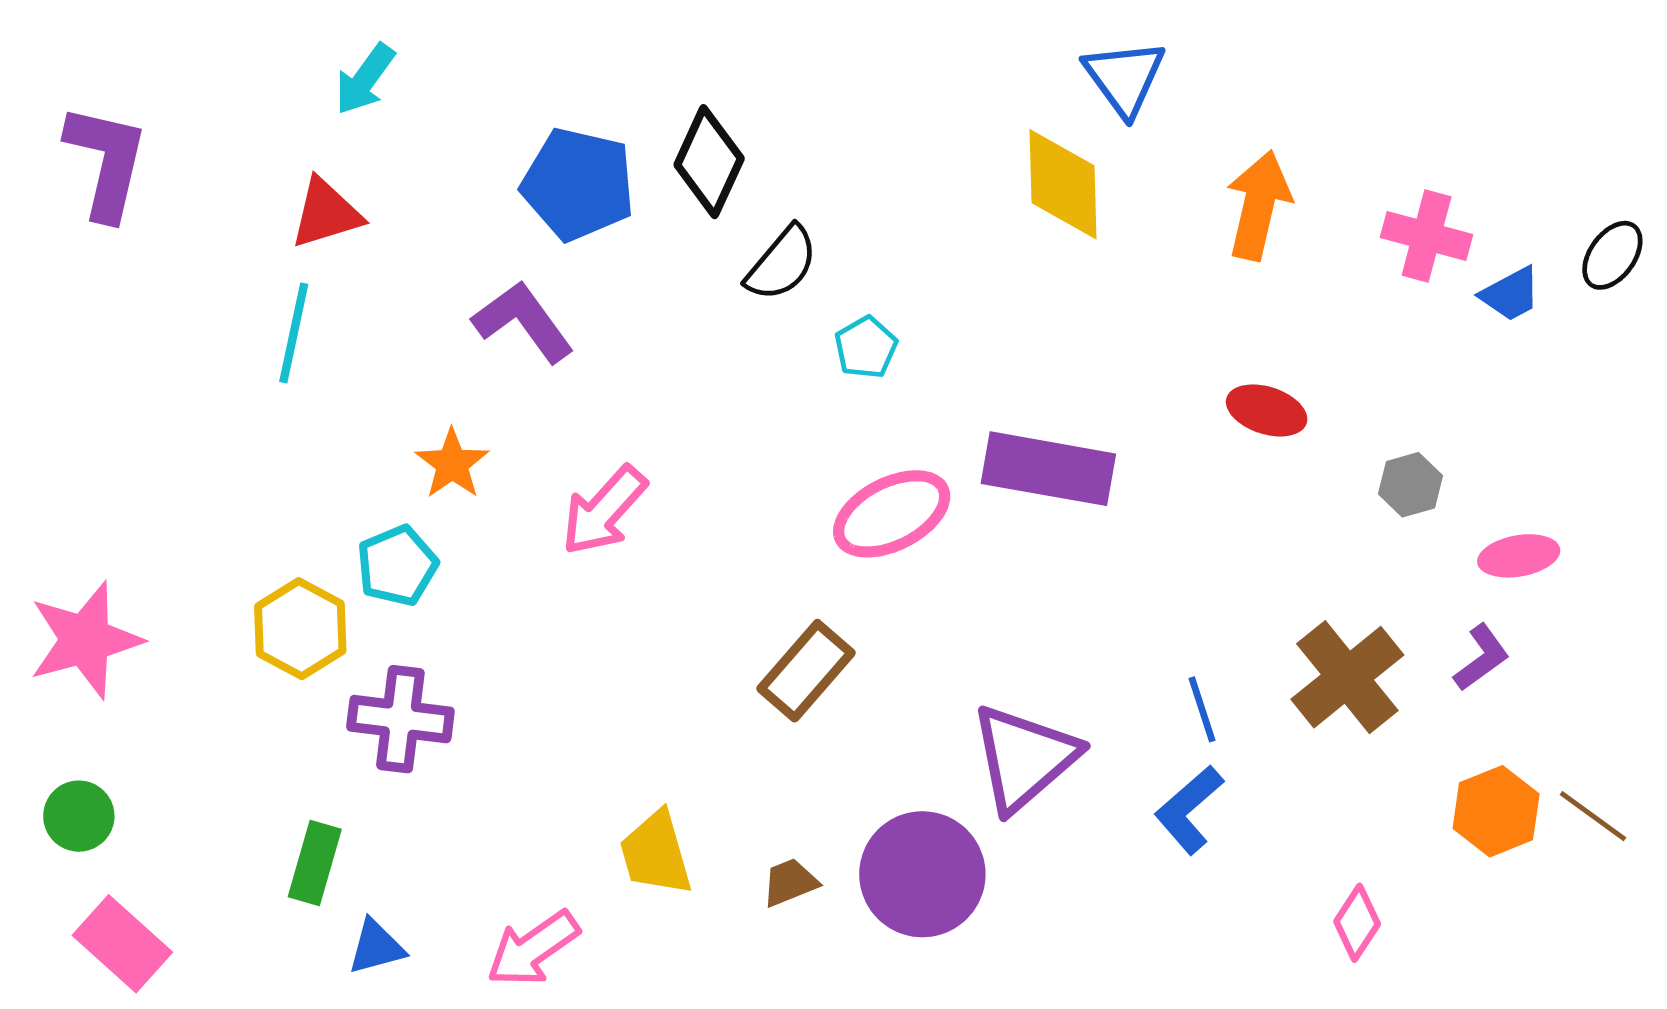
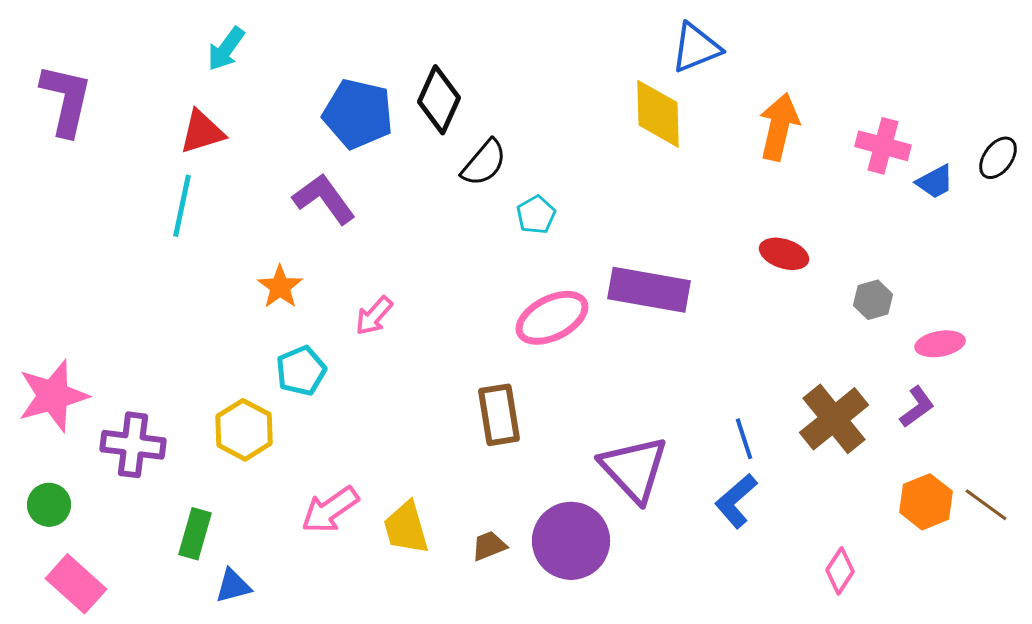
blue triangle: (1124, 78) -> (696, 48), turned 44
pink arrow: (604, 511) -> (374, 316), size x0.7
cyan pentagon: (397, 566) -> (301, 371), moved
yellow hexagon: (300, 629) -> (244, 430), moved
brown rectangle: (806, 671) -> (499, 415), turned -50
purple cross: (400, 719) -> (133, 445), moved
purple triangle: (1024, 758) -> (634, 469), turned -32
pink arrow: (533, 949) -> (330, 510), moved

